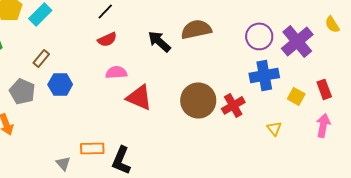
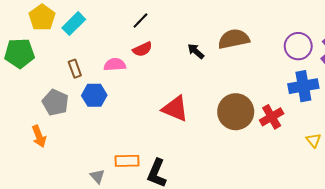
black arrow: (159, 41) -> (196, 51), size x0.7
brown rectangle: (41, 58) -> (75, 69), turned -60
pink semicircle: (116, 72) -> (115, 65), moved

